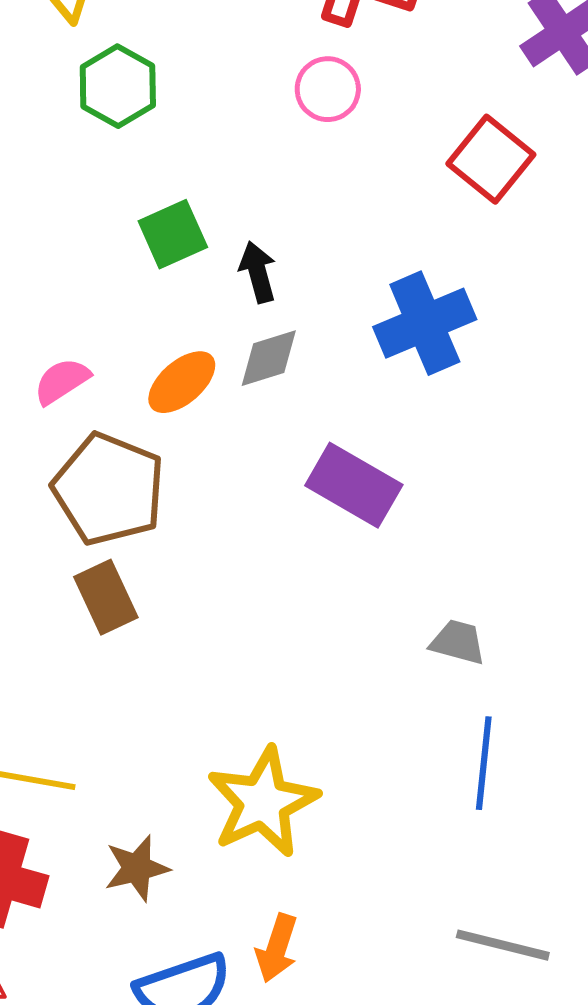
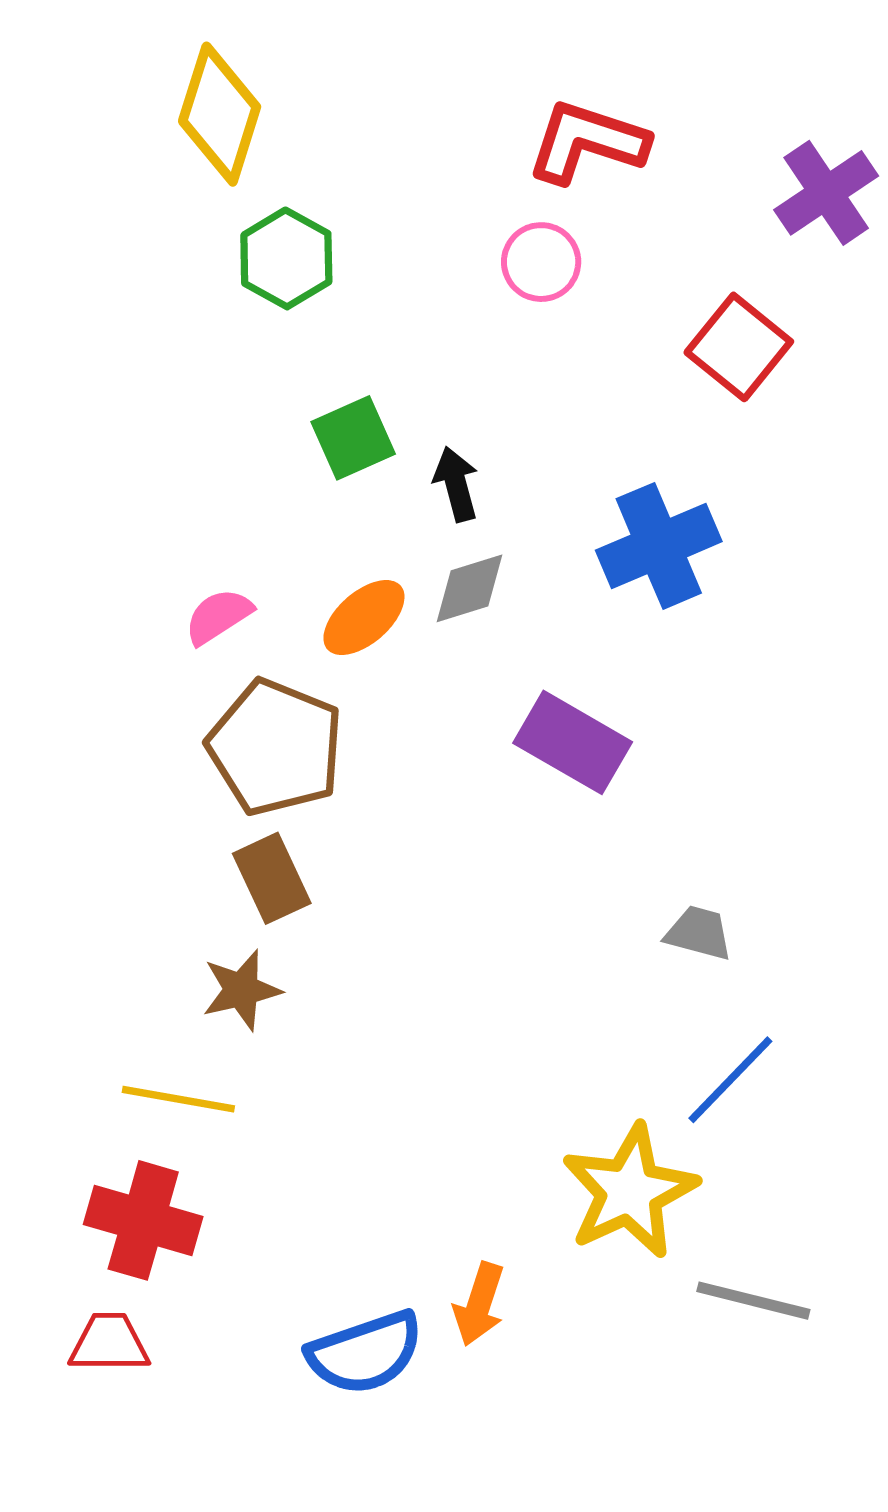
blue line: (484, 763) -> (730, 1080), turned 38
yellow star: (263, 802) -> (630, 1191), moved
brown star: (137, 868) -> (241, 990), moved

